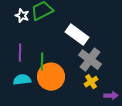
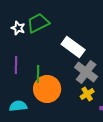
cyan semicircle: (22, 80) -> (18, 106), moved

